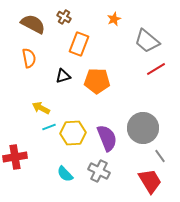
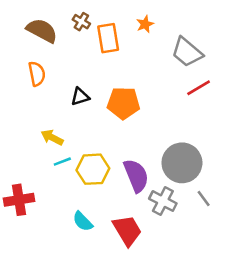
orange rectangle: (79, 44) -> (108, 38), moved, turned -30
gray cross: (99, 171) -> (163, 201), moved
red trapezoid: (150, 181) -> (127, 230), moved

